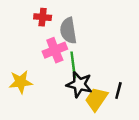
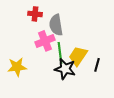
black line: (118, 91) -> (97, 65), moved
yellow trapezoid: (96, 99) -> (78, 56), moved

